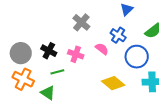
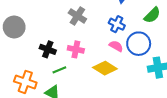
pink semicircle: (102, 49) -> (116, 46), moved
gray circle: (21, 53) -> (14, 27), moved
yellow diamond: (113, 83) -> (105, 68), moved

